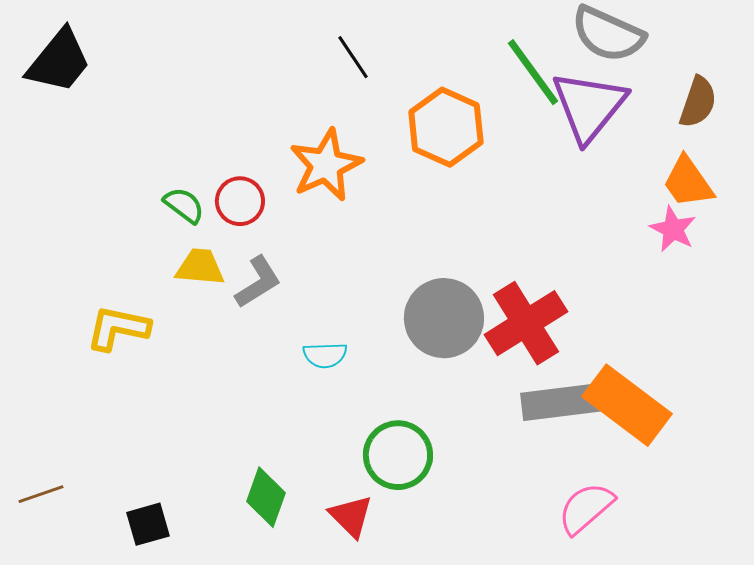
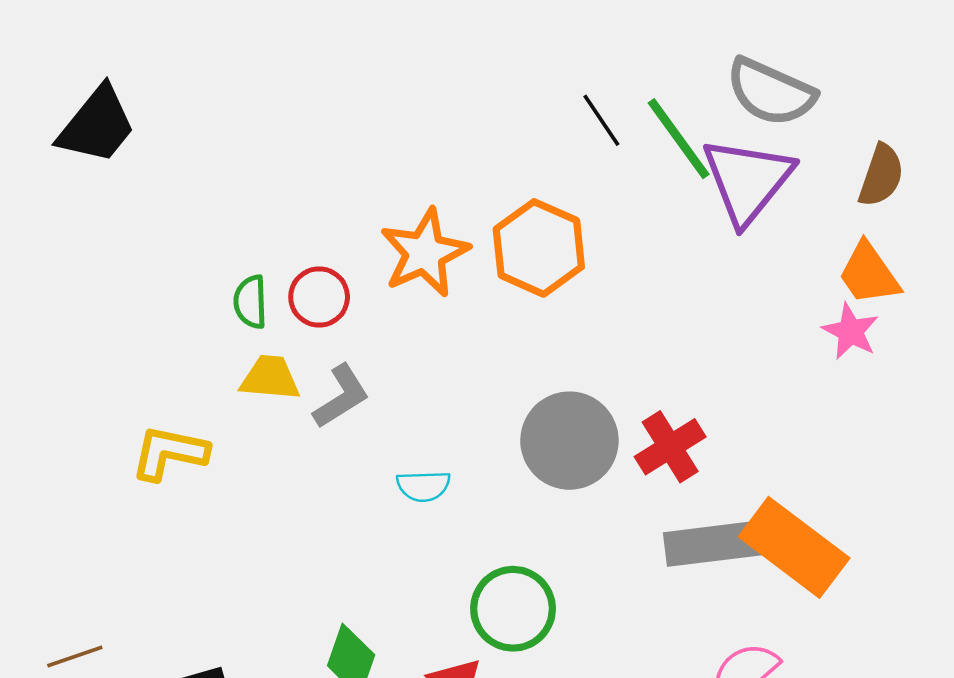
black line: (353, 57) -> (601, 120), moved
orange hexagon: (446, 127) -> (539, 248), moved
green semicircle: (184, 205) -> (250, 302), turned -129
red cross: (526, 323) -> (670, 447), size x0.7

